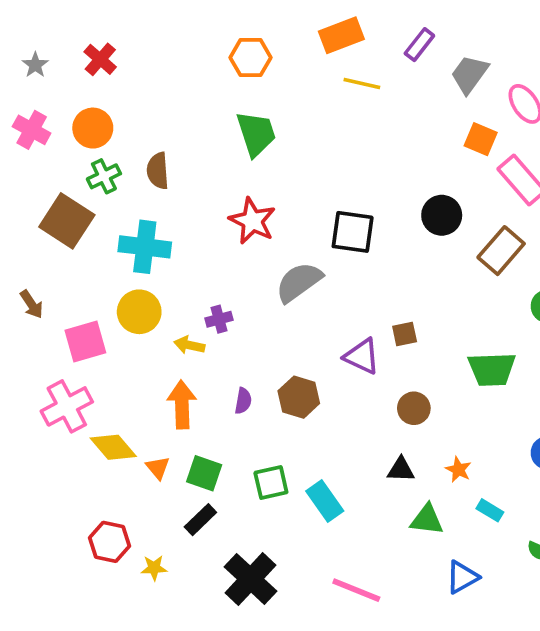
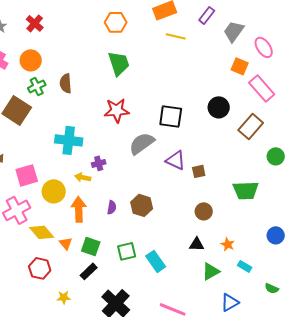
red star: (252, 221) -> (117, 110), turned -30
cyan cross: (145, 247) -> (69, 140), moved
yellow circle: (139, 312) -> (54, 191), moved
purple triangle: (362, 356) -> (176, 160), moved
green triangle: (427, 520) -> (211, 271), turned -36
red hexagon: (109, 542) -> (40, 268), moved

